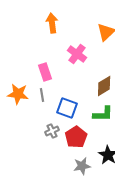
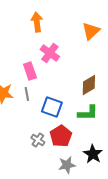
pink cross: (77, 54) -> (50, 53), moved
gray cross: (52, 131) -> (38, 140), moved, turned -32

